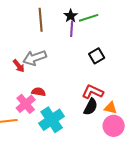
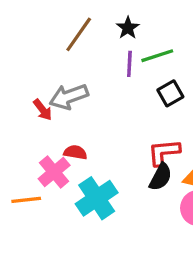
green line: (89, 18) -> (157, 56), moved
brown line: (41, 20) -> (79, 34), turned 40
purple line: (72, 29) -> (129, 64), moved
red L-shape: (93, 92) -> (164, 152), turned -30

